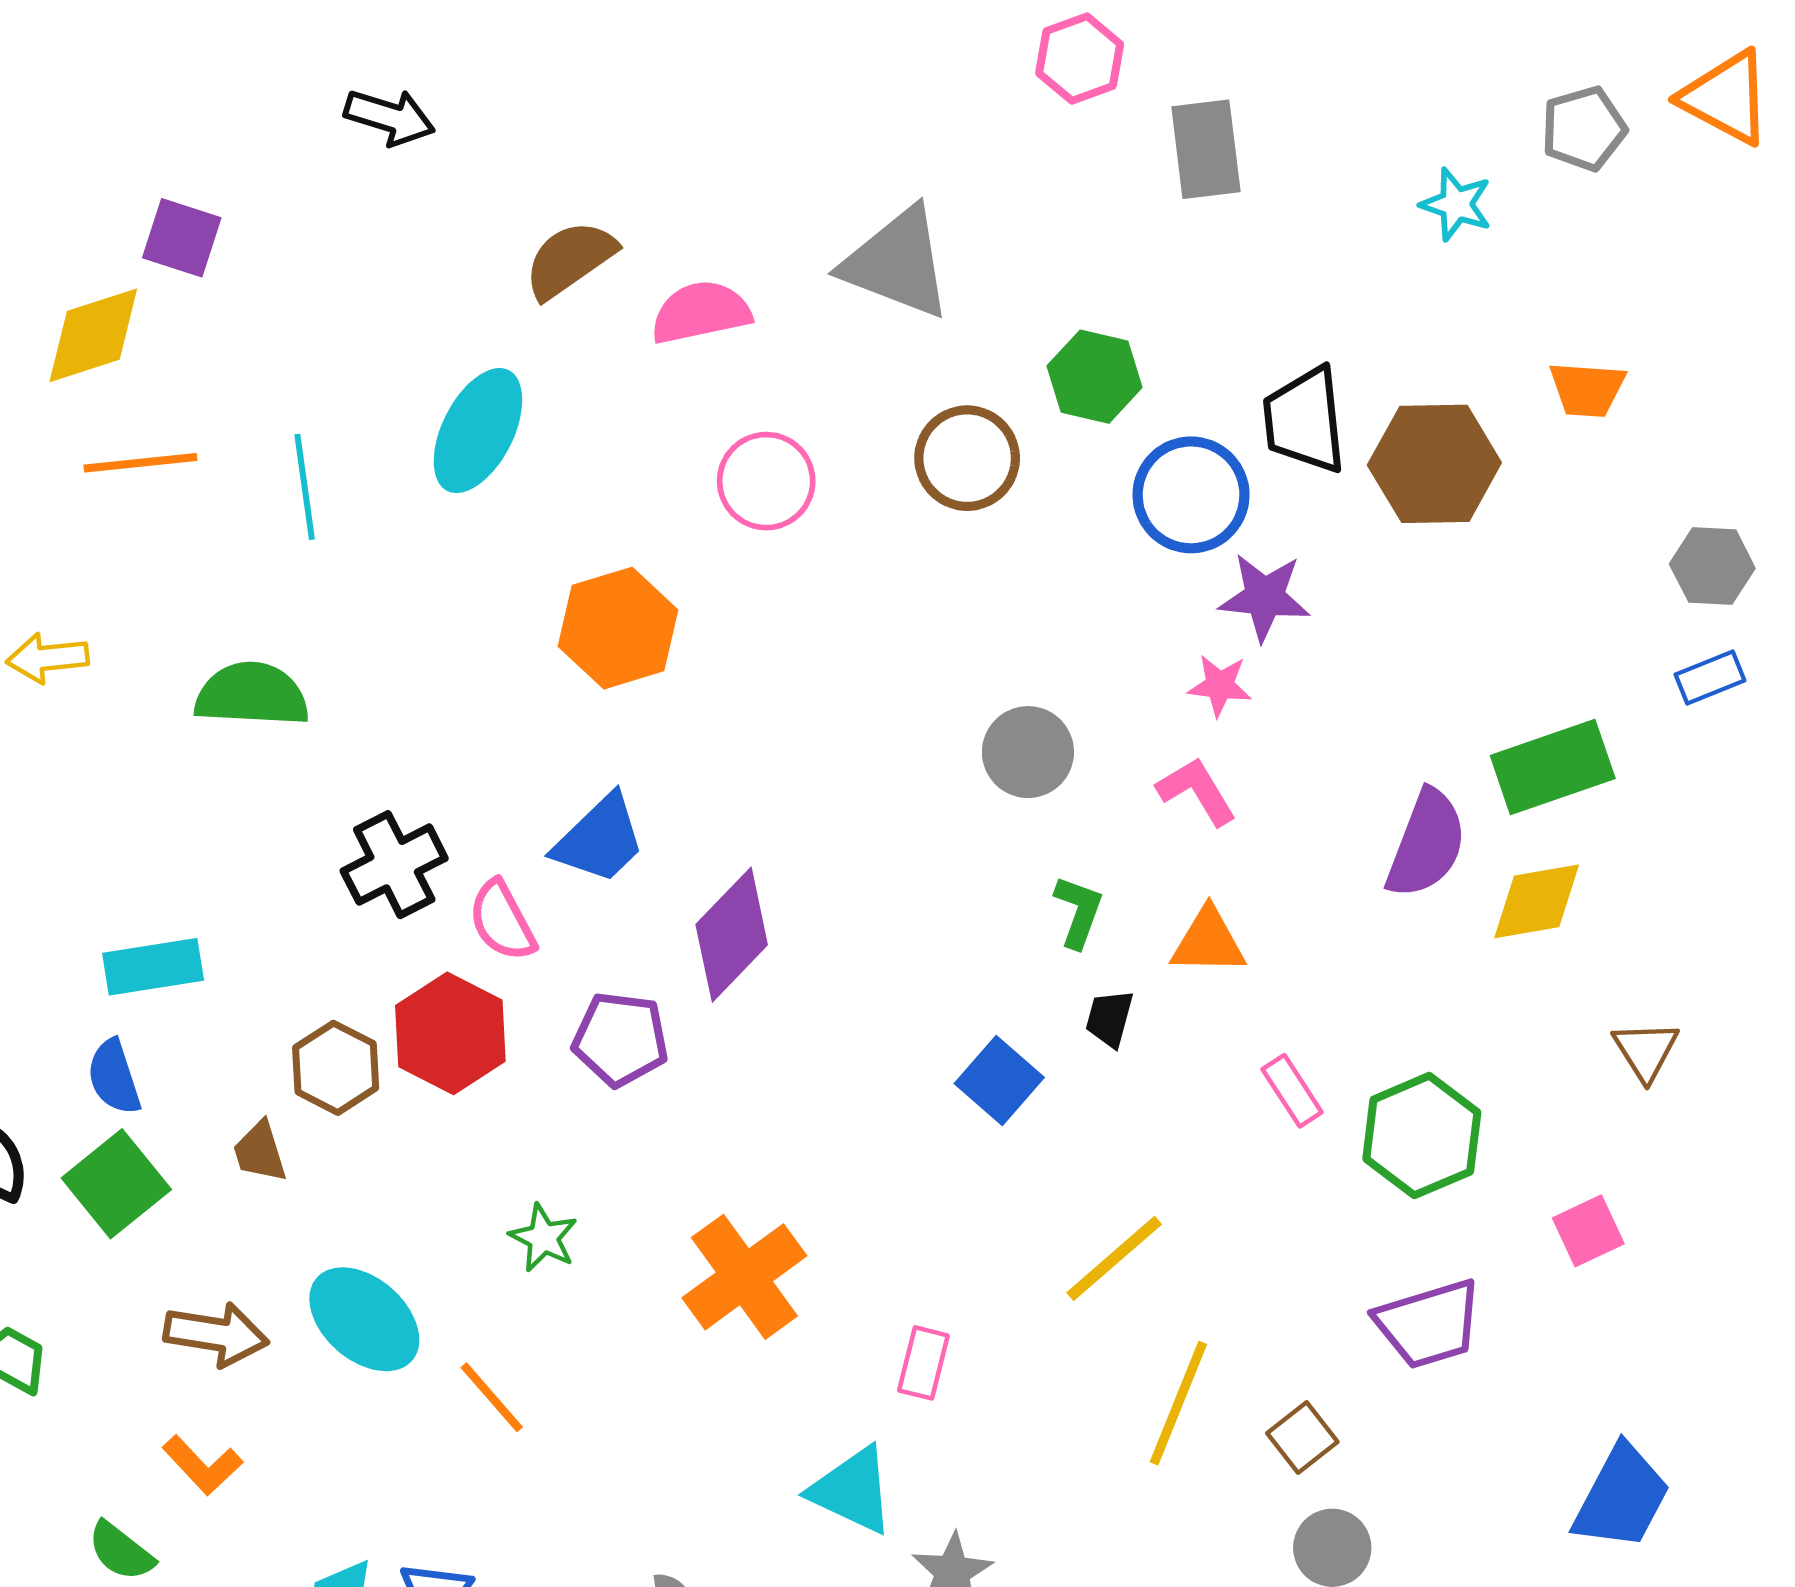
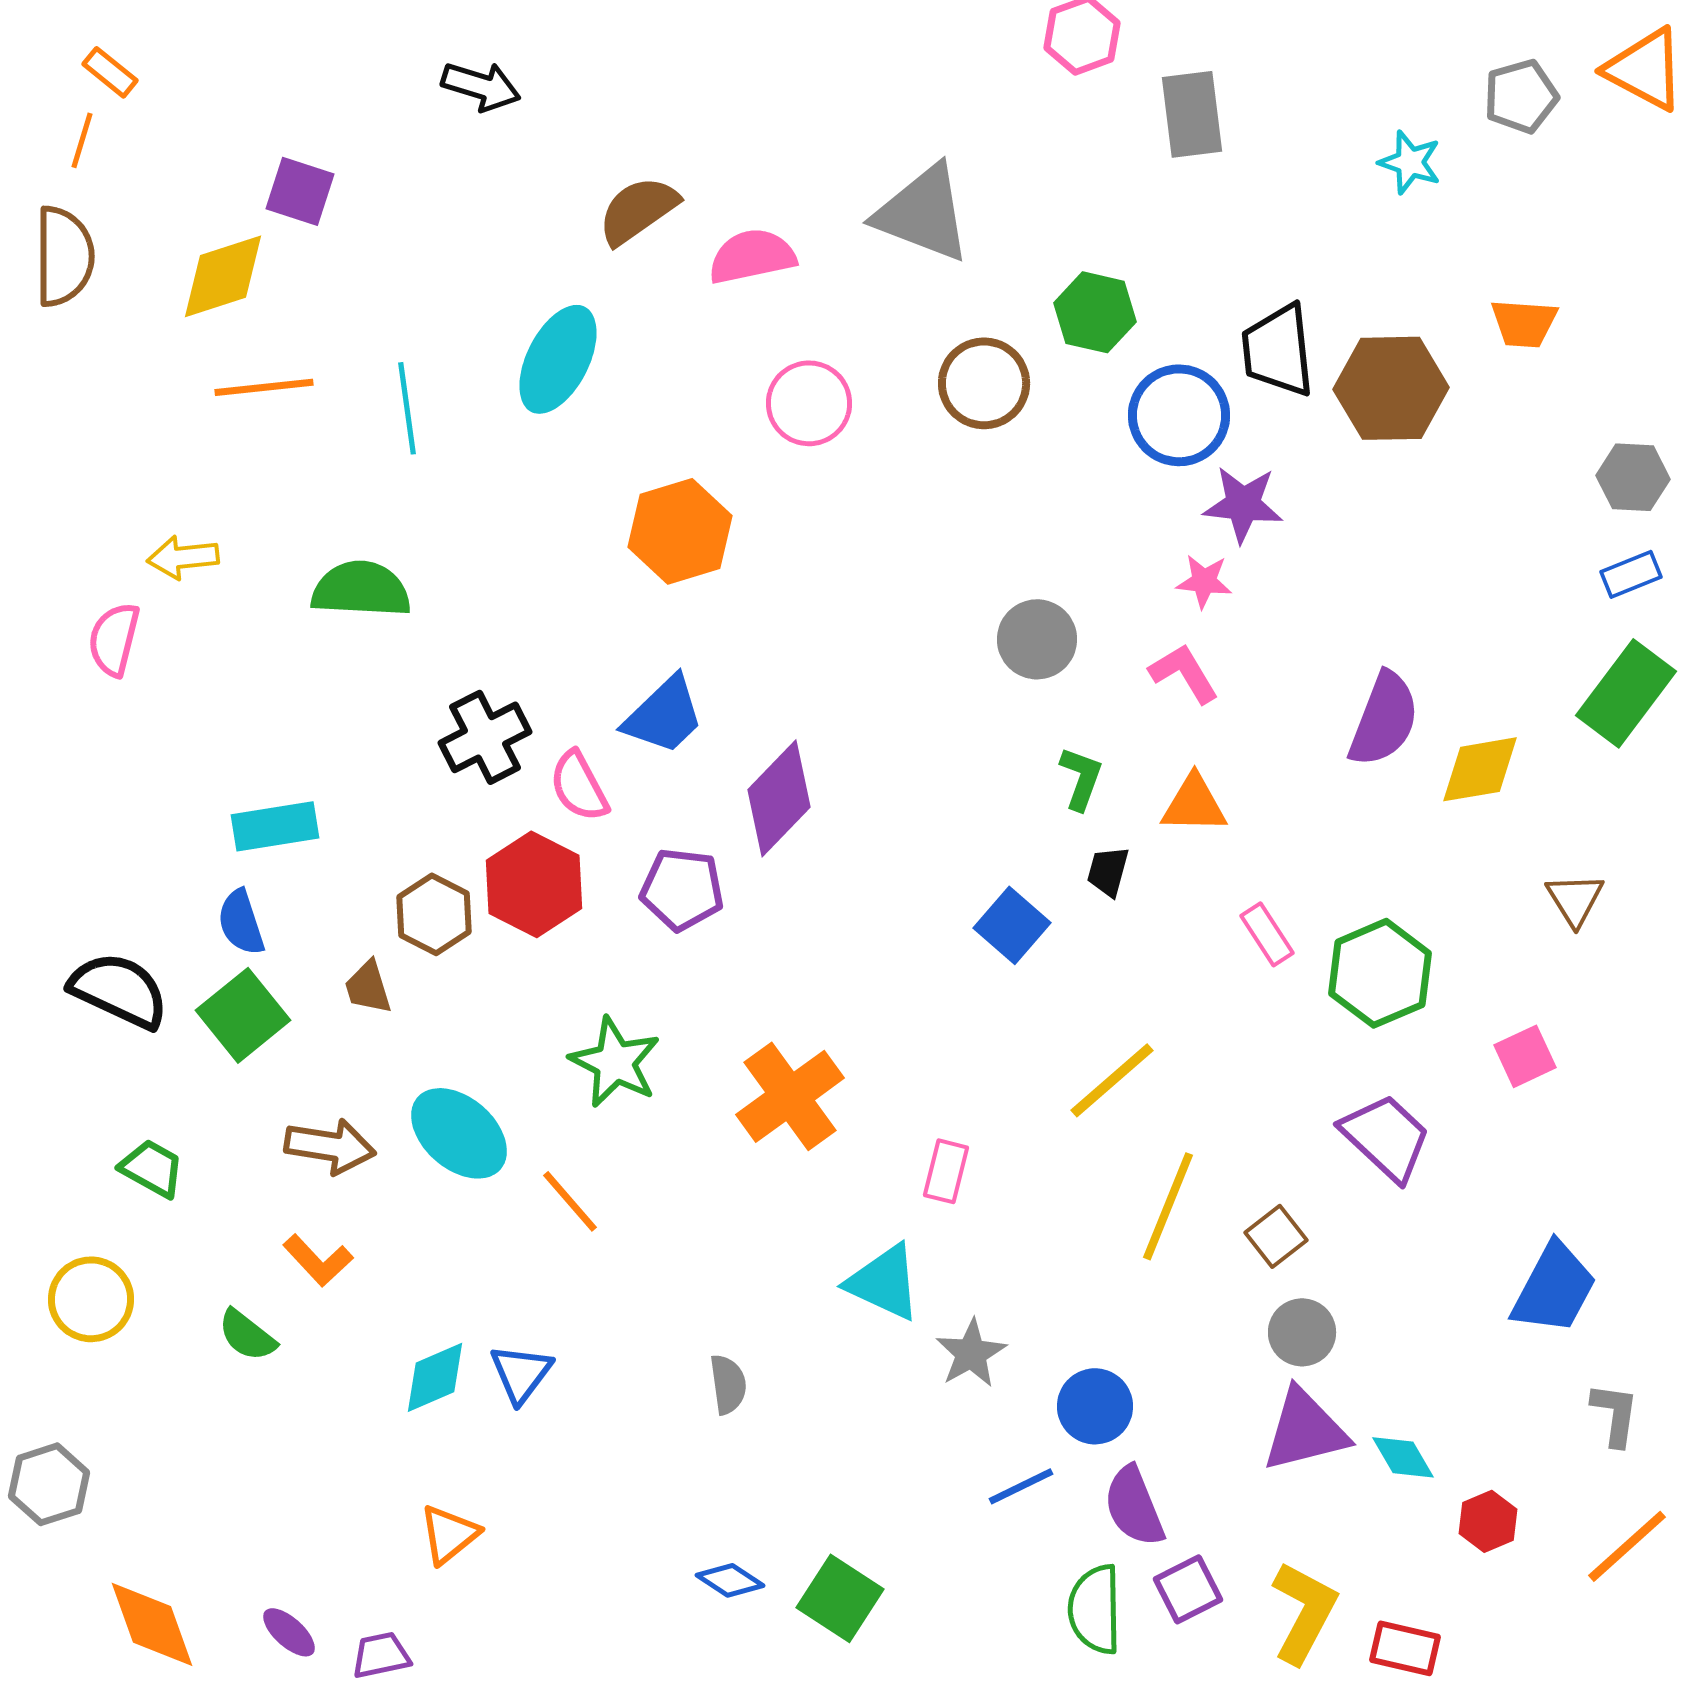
green rectangle: (1553, 767) -> (1626, 693), moved, turned -34
green star: (543, 1238) -> (615, 1062), size x1.5
purple trapezoid: (1429, 1324) -> (1386, 1137), turned -120

